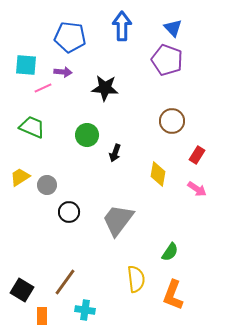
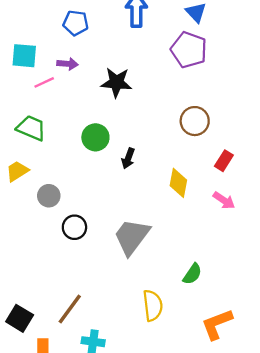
blue pentagon: (70, 37) -> (76, 23), size x0.7
yellow trapezoid: (20, 177) -> (17, 171), moved
orange L-shape: (173, 295) -> (217, 324), moved, turned 48

